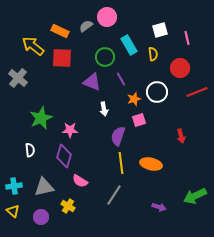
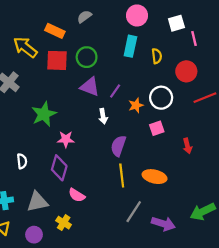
pink circle: (107, 17) -> (137, 15), moved
gray semicircle: (86, 26) -> (84, 17), moved
white square: (160, 30) -> (176, 23), moved
cyan rectangle: (129, 45) -> (130, 46), turned 42
green circle: (105, 57) -> (87, 57), moved
purple line: (121, 79) -> (115, 91), moved, turned 64
green star: (41, 118) -> (44, 114), moved
pink square: (139, 120) -> (157, 128), moved
gray line: (114, 195) -> (134, 212), moved
purple arrow: (159, 207) -> (163, 224), size x1.5

